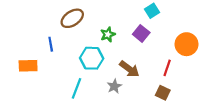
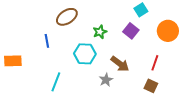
orange circle: (186, 44) -> (168, 31), moved
orange rectangle: (28, 66) -> (13, 61), moved
cyan line: (77, 88) -> (56, 82), moved

